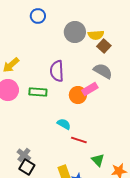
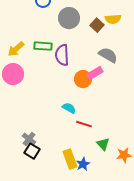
gray circle: (75, 32) -> (69, 18), moved
yellow semicircle: (96, 35) -> (113, 19), moved
brown square: (104, 46) -> (97, 25), moved
green rectangle: (38, 92) -> (43, 46), moved

